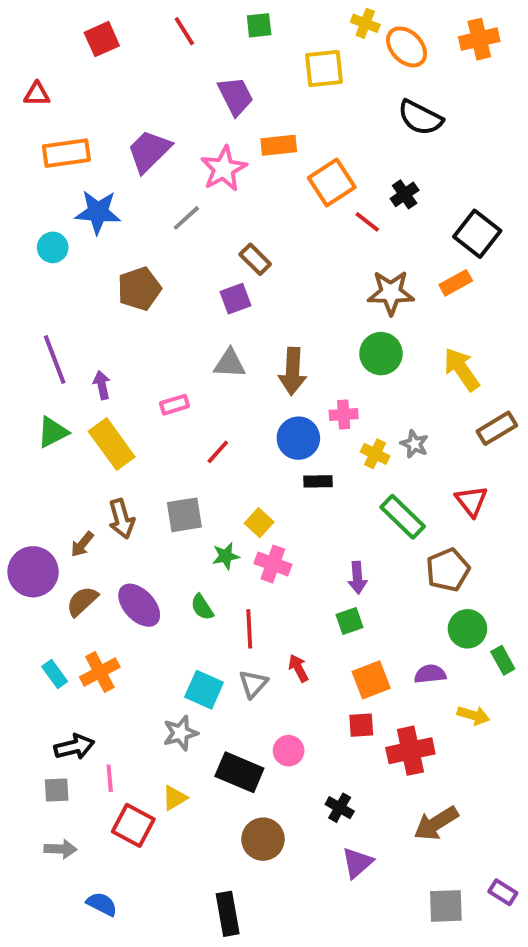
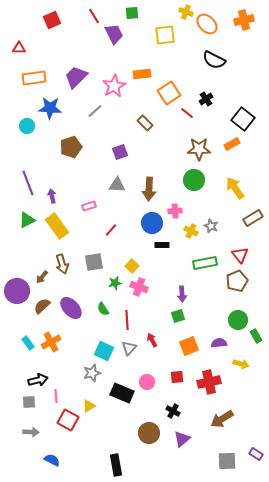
purple trapezoid: (235, 96) -> (114, 34), moved
brown rectangle: (255, 259) -> (145, 123), moved
green rectangle: (403, 517) -> (205, 263), turned -55
brown pentagon: (448, 570) -> (237, 281), moved
red square: (361, 725) -> (177, 377), moved
brown circle: (263, 839) -> (149, 433), moved

